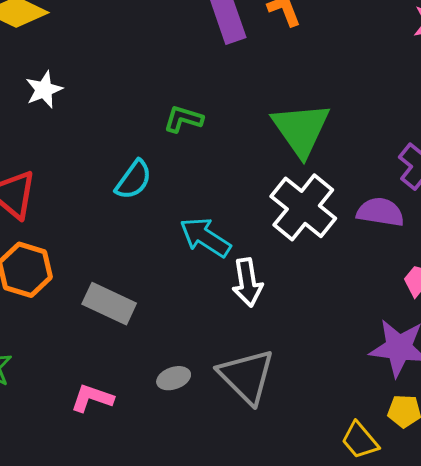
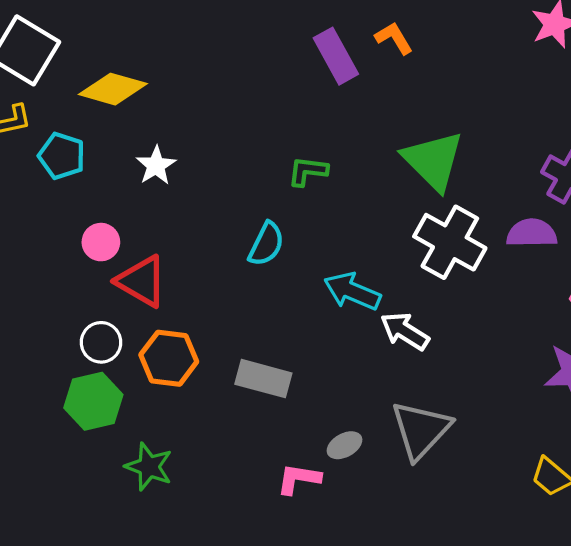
white arrow: (247, 282) -> (405, 331), turned 141
gray triangle: (247, 376) -> (421, 430), turned 38
pink L-shape: (92, 398) -> (299, 479), moved

